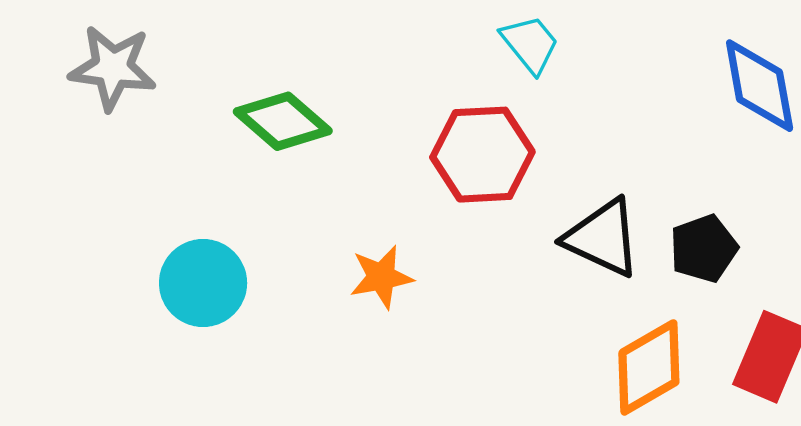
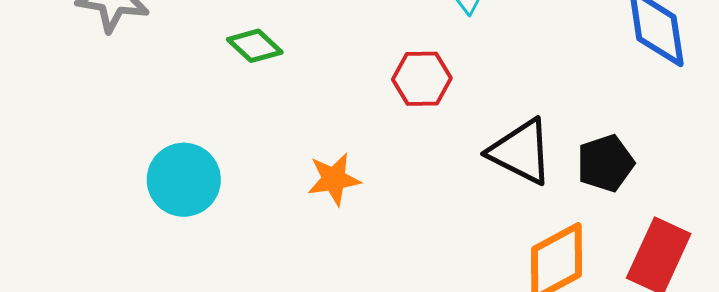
green diamond: (283, 121) -> (255, 46), size x0.7
red hexagon: (482, 155) -> (422, 79), size x0.7

